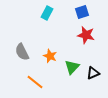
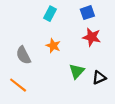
orange star: (50, 56) -> (53, 46), moved
orange line: (35, 82) -> (18, 85), moved

